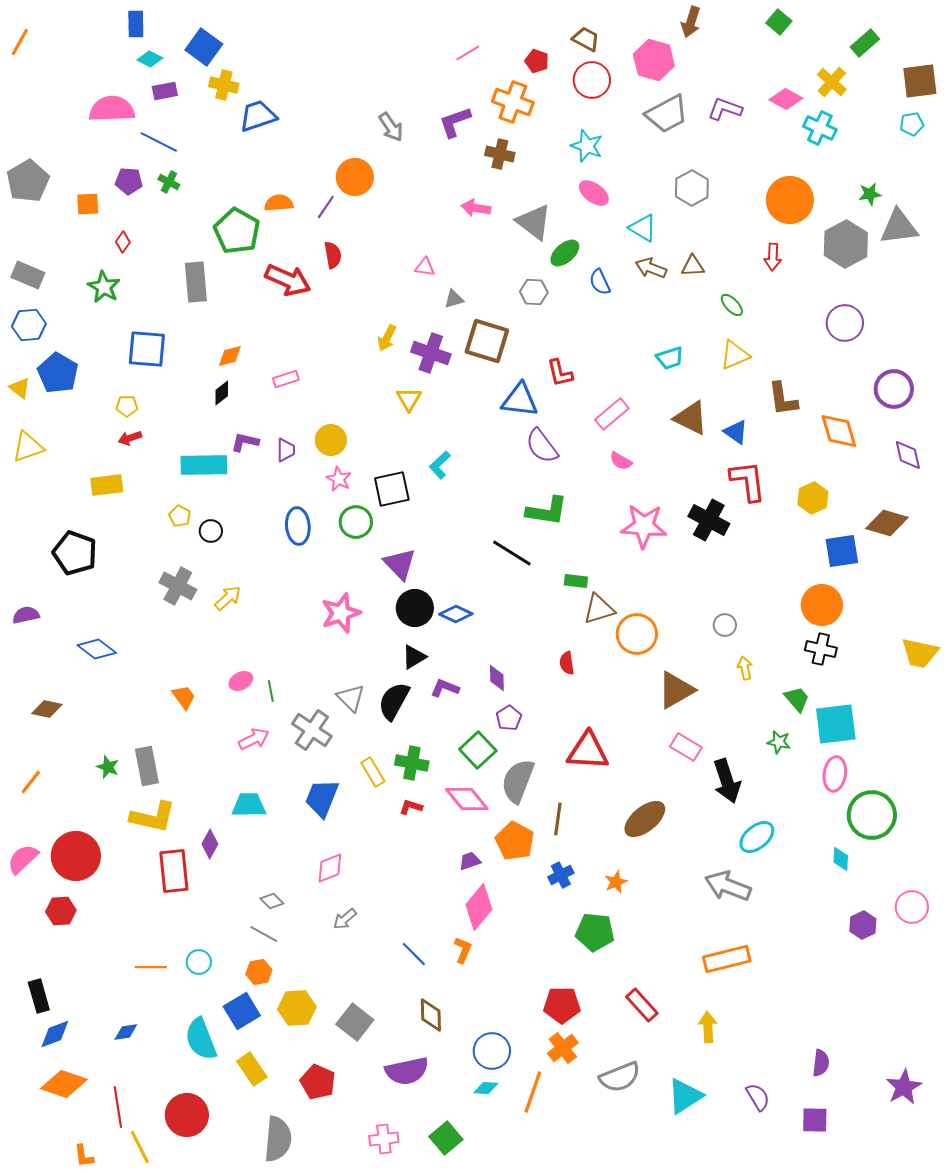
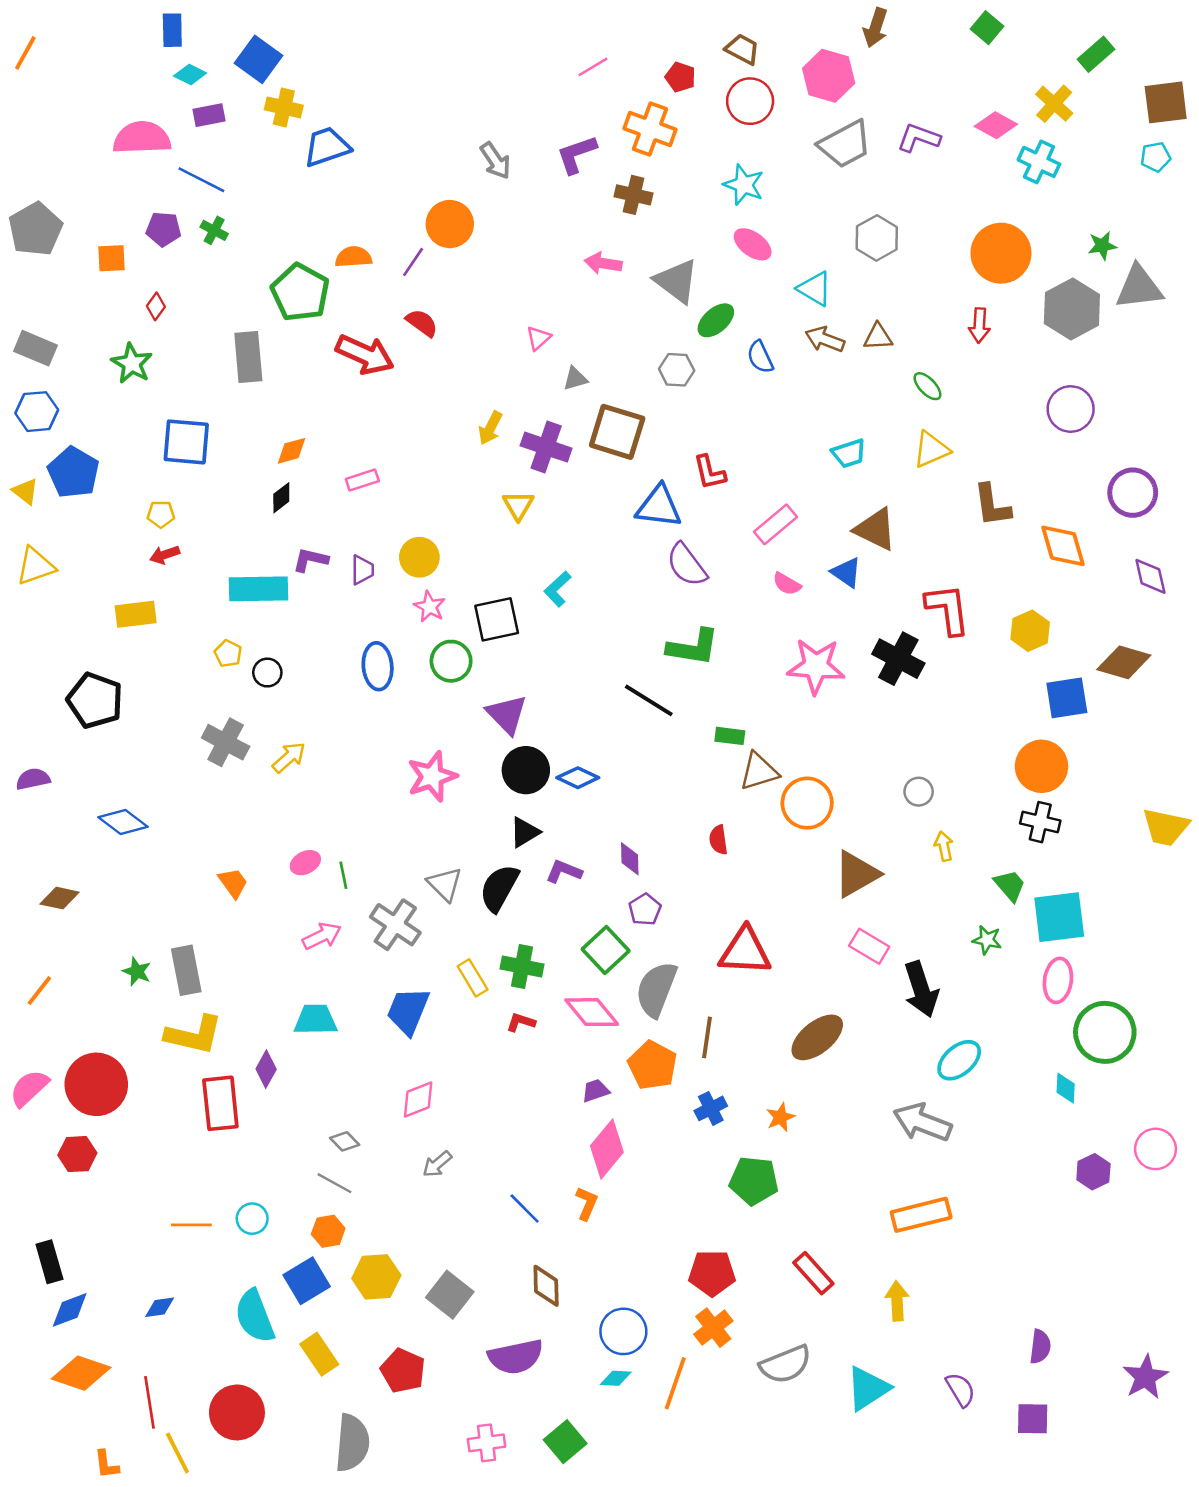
red semicircle: (333, 255) -> (422, 323), turned -44
pink triangle: (425, 267) -> (538, 338), turned -50
blue triangle: (736, 432) -> (846, 572), moved

